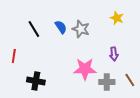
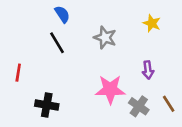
blue semicircle: (61, 27) -> (62, 14), moved
black line: (34, 29) -> (57, 43), moved
gray cross: (107, 82) -> (139, 106), turned 35

